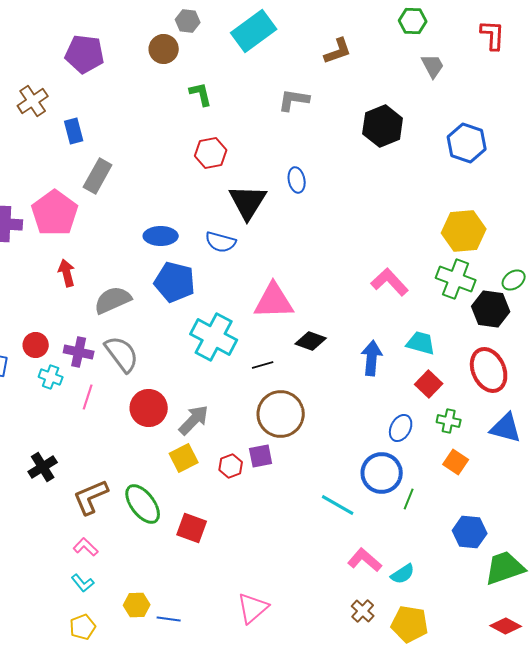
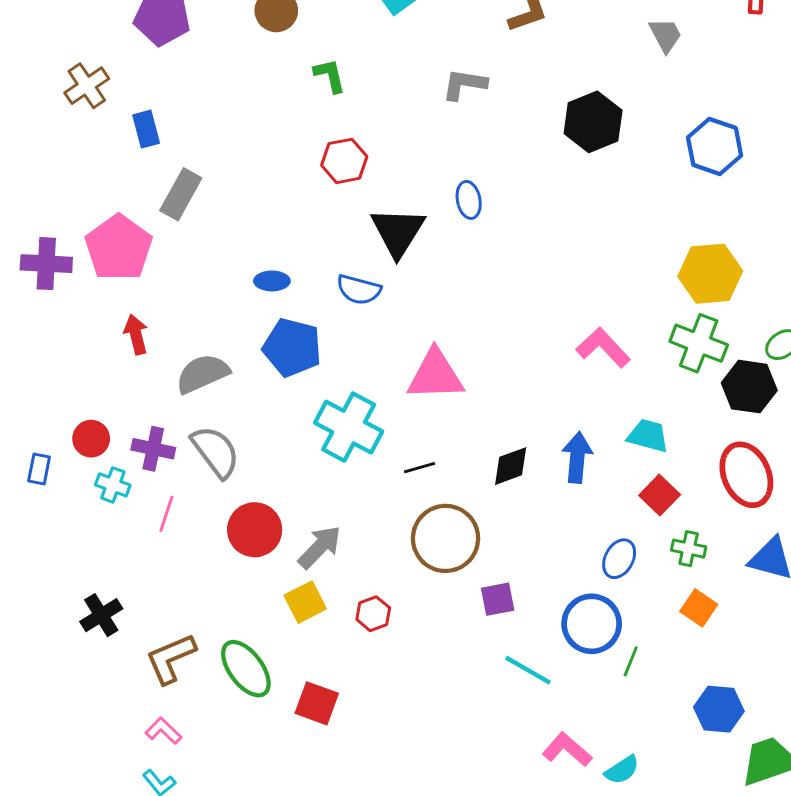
blue ellipse: (161, 236) -> (272, 281), size x0.7
black diamond: (311, 341) -> (511, 466), moved, turned -40
purple square: (261, 456) -> (498, 599), moved

